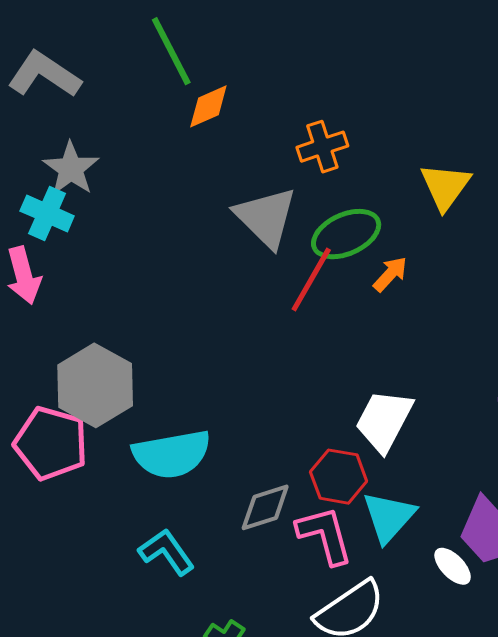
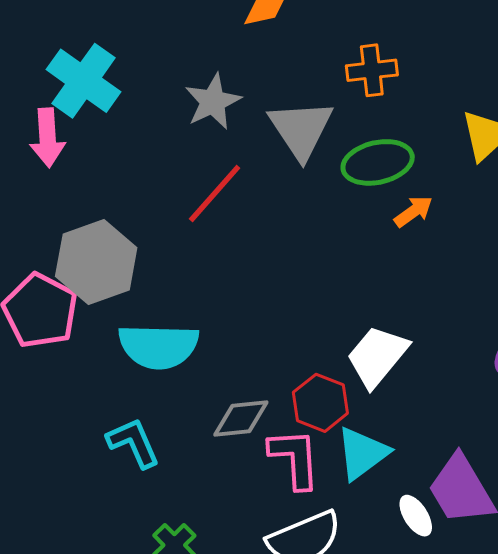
gray star: (71, 169) -> (213, 102), moved
cyan cross: (47, 213) -> (84, 81), size x1.4
red line: (311, 279) -> (215, 194), moved

